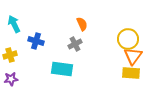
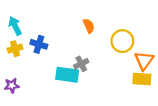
yellow circle: (128, 39) -> (122, 41), moved
gray cross: (75, 44) -> (81, 64), moved
yellow cross: (10, 55) -> (15, 49), moved

